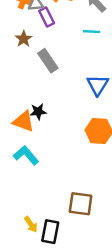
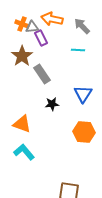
brown star: (24, 39) -> (22, 56), size x1.5
black star: (38, 112) -> (52, 104), moved

